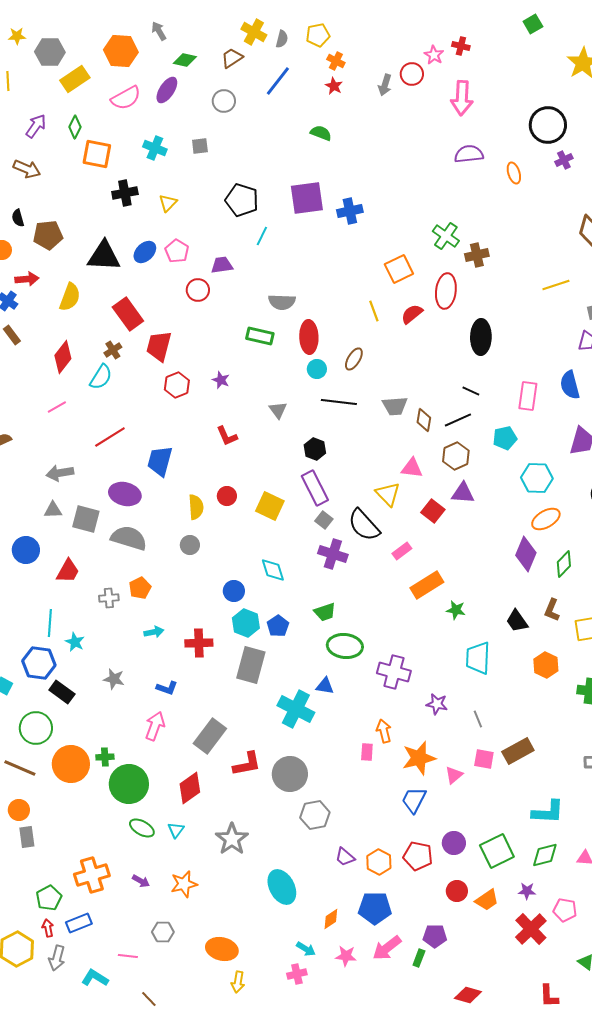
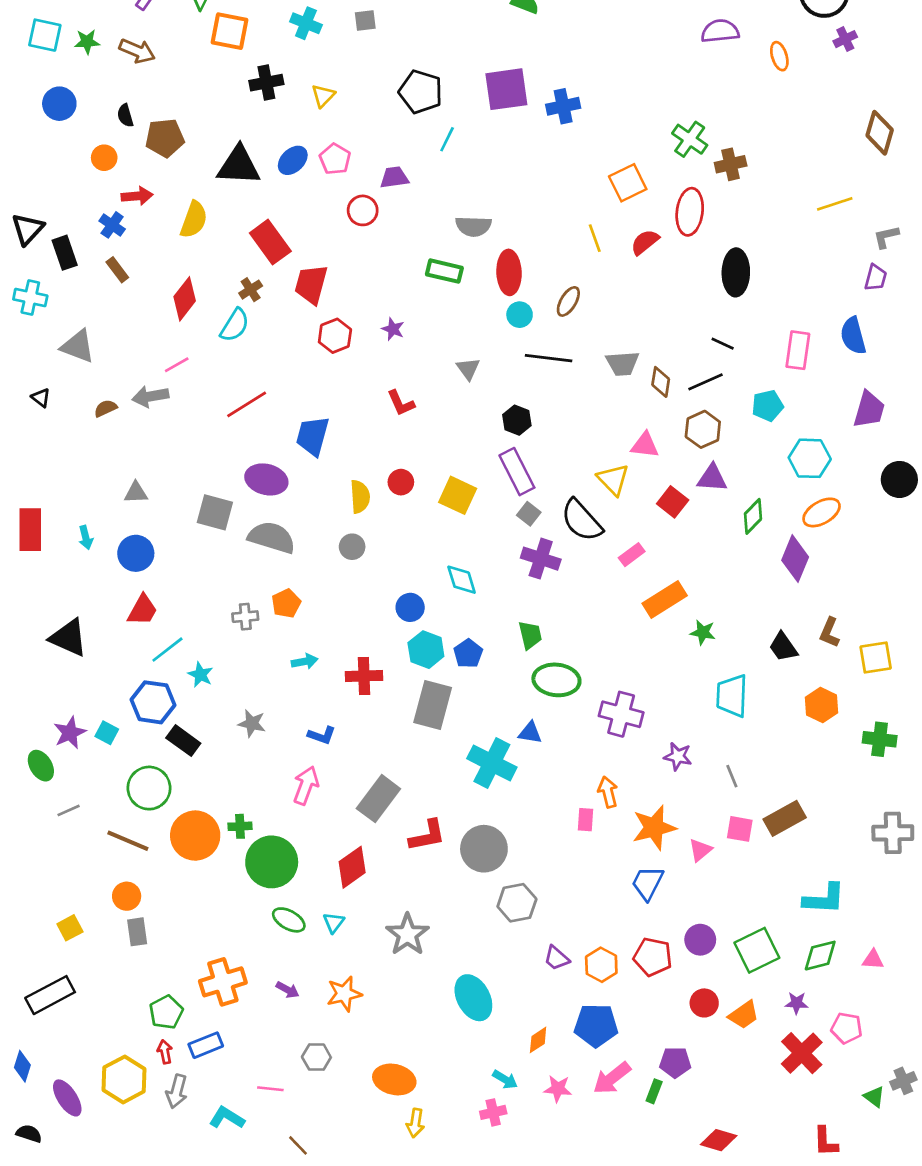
gray arrow: (60, 473) -> (150, 396), moved
gray triangle: (53, 510) -> (136, 493), moved
green diamond: (564, 564) -> (753, 516), moved
red trapezoid: (68, 571) -> (142, 610), moved
green trapezoid: (325, 612) -> (530, 635), turned -85
cyan line: (50, 623) -> (167, 650), turned 48

